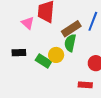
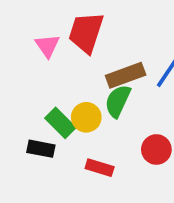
black rectangle: (19, 53) -> (41, 149), moved
red rectangle: (85, 85) -> (100, 168), moved

